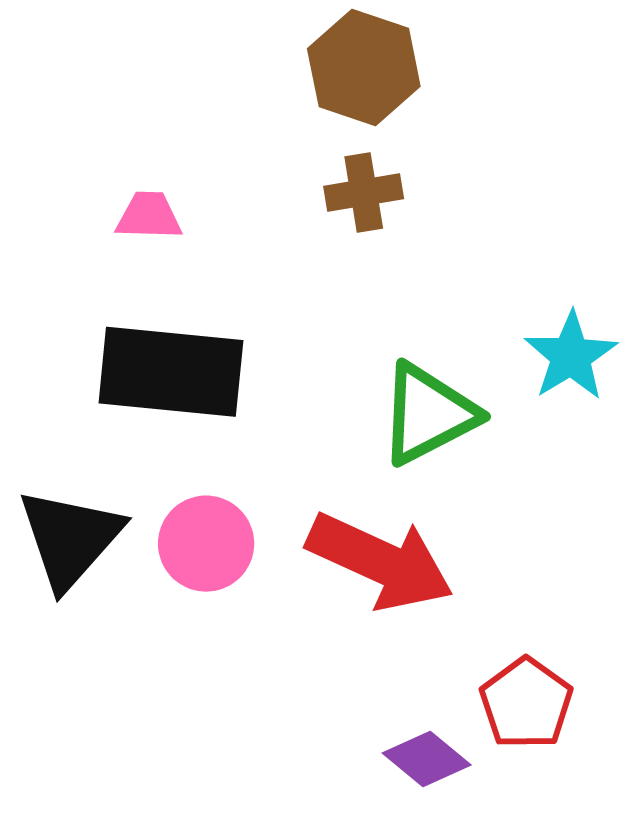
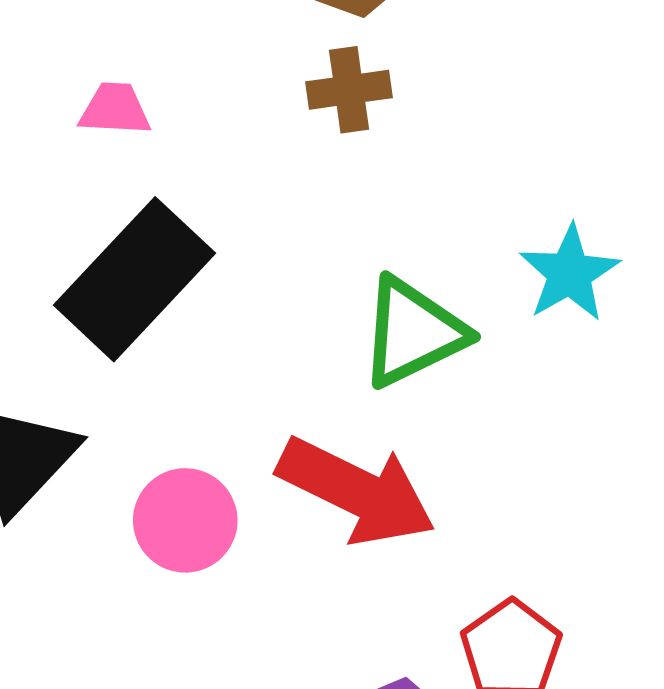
black rectangle: (171, 372) -> (134, 279), turned -54
pink circle: (206, 544) -> (185, 520), moved

